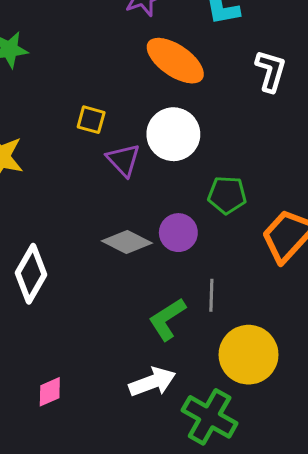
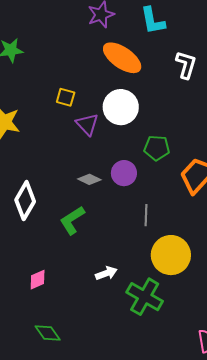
gray diamond: (127, 242) -> (89, 179), size x0.7
green L-shape: (167, 319) -> (72, 220), moved
white arrow: (152, 382) -> (106, 273), size x0.7

